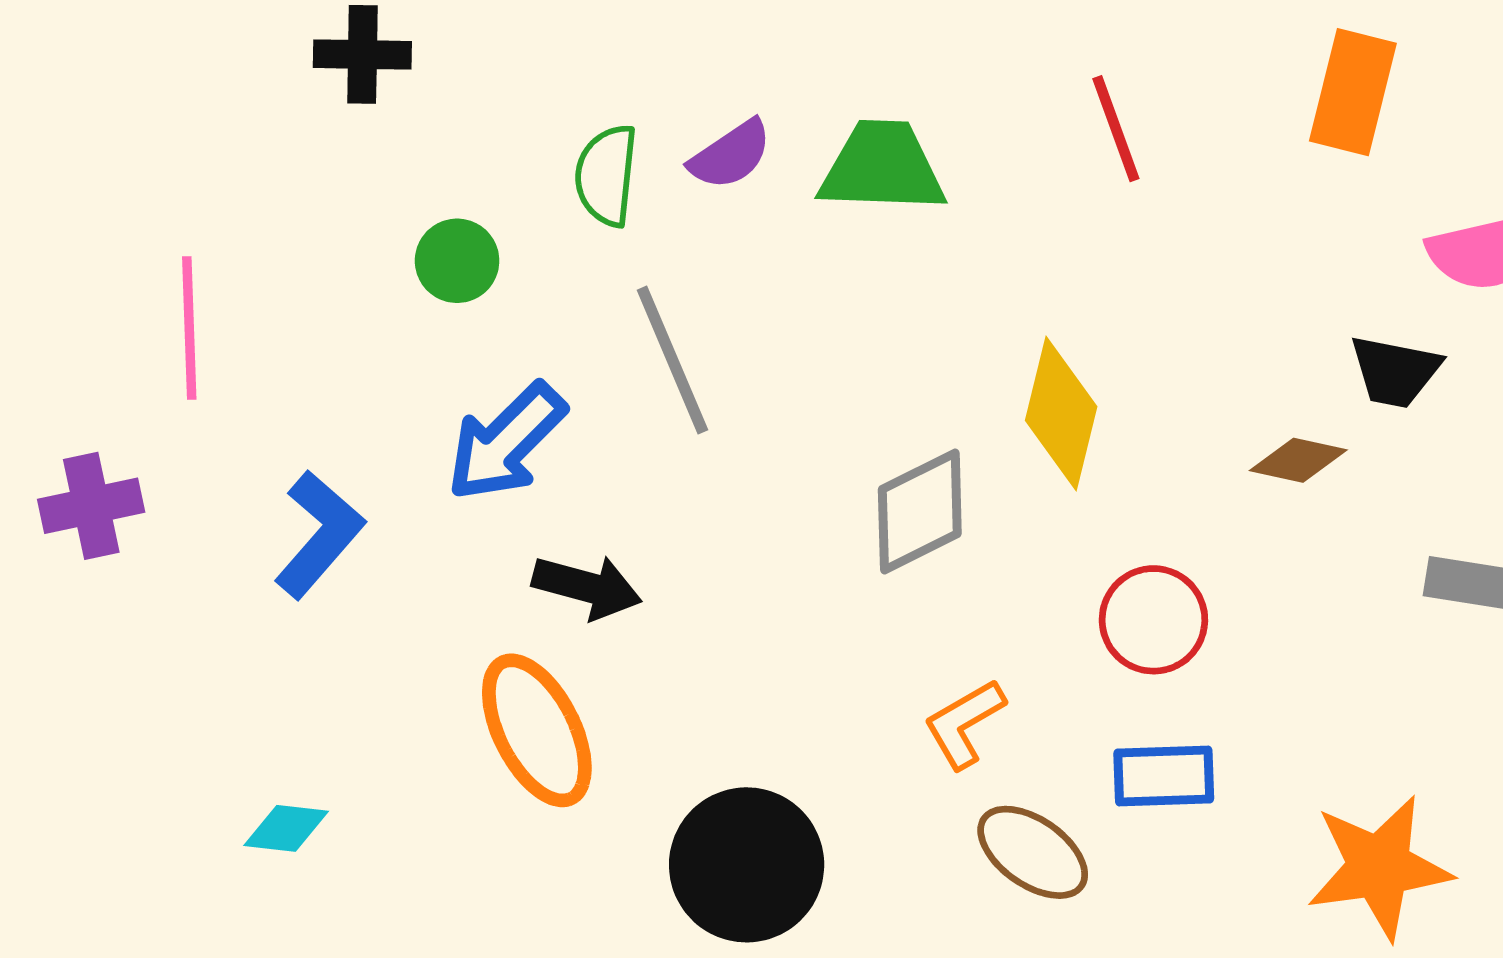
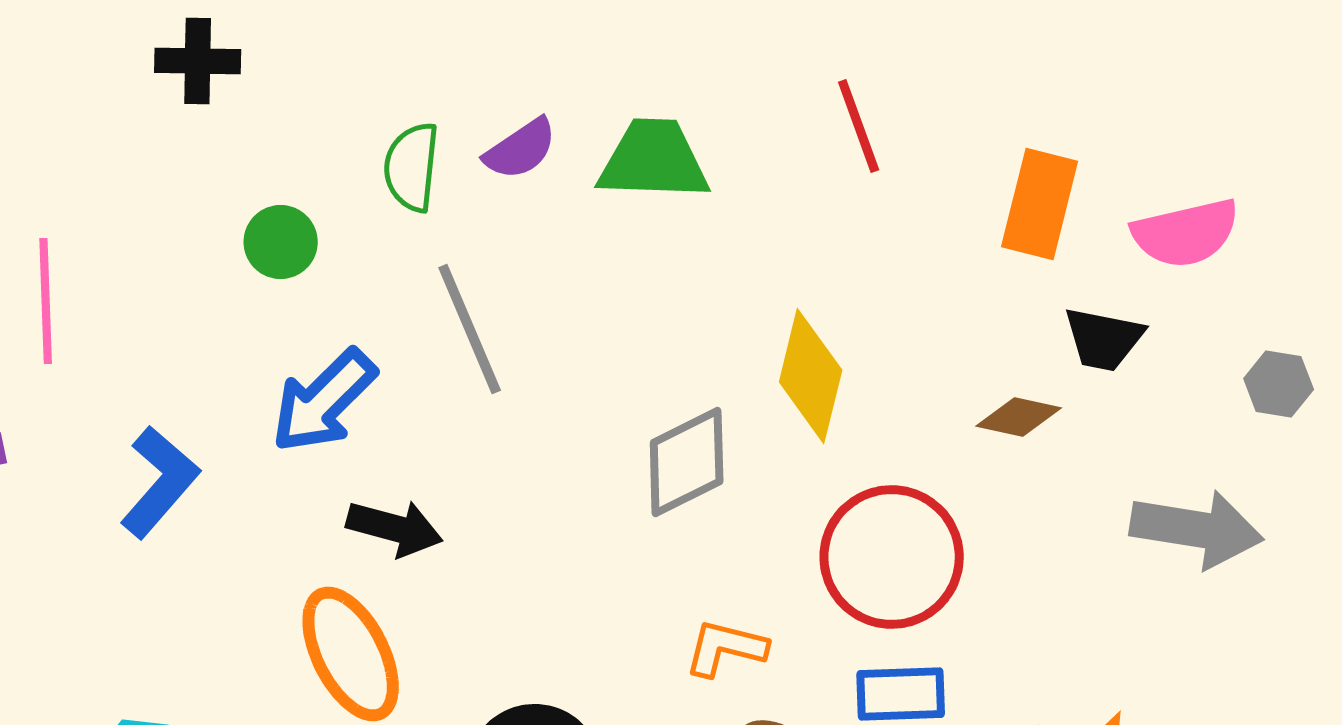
orange rectangle: (1353, 92) -> (1040, 204), moved
red circle: (1153, 620) -> (892, 557), size x1.5
orange L-shape: (964, 724) -> (726, 648), turned 44

